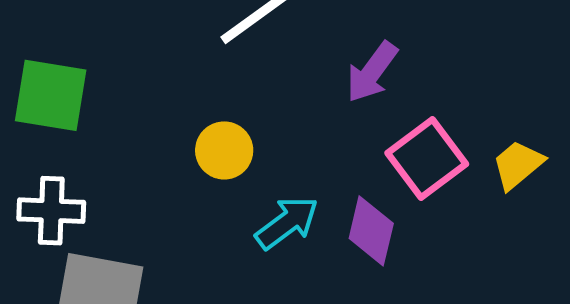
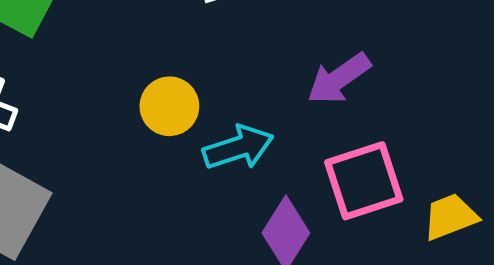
cyan arrow: (287, 223) -> (238, 147), moved

